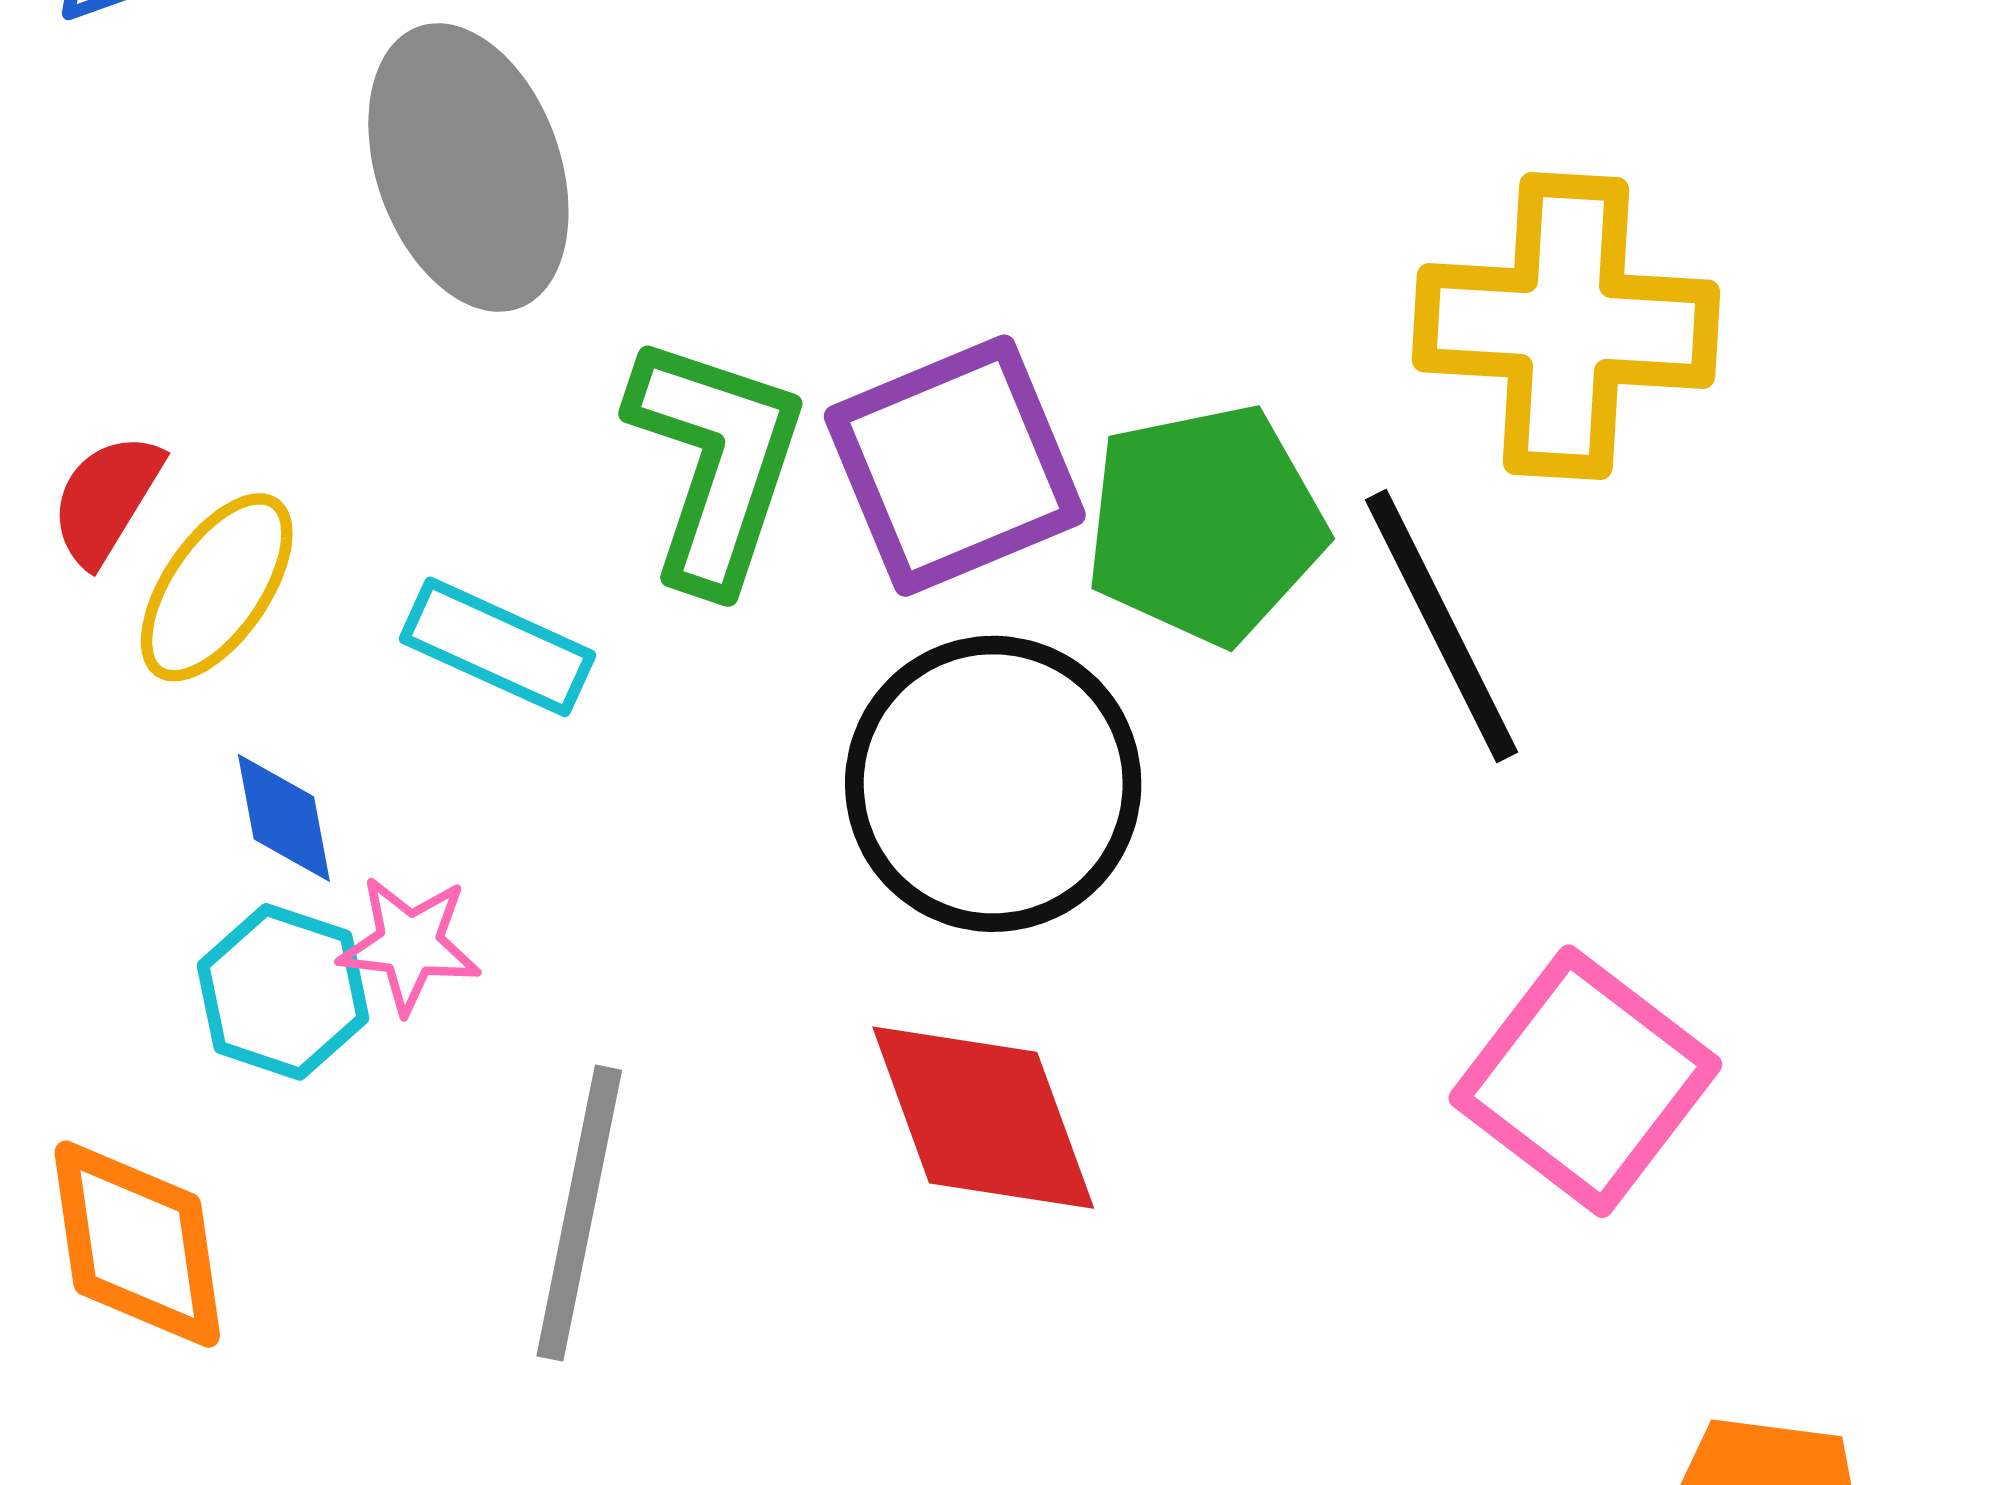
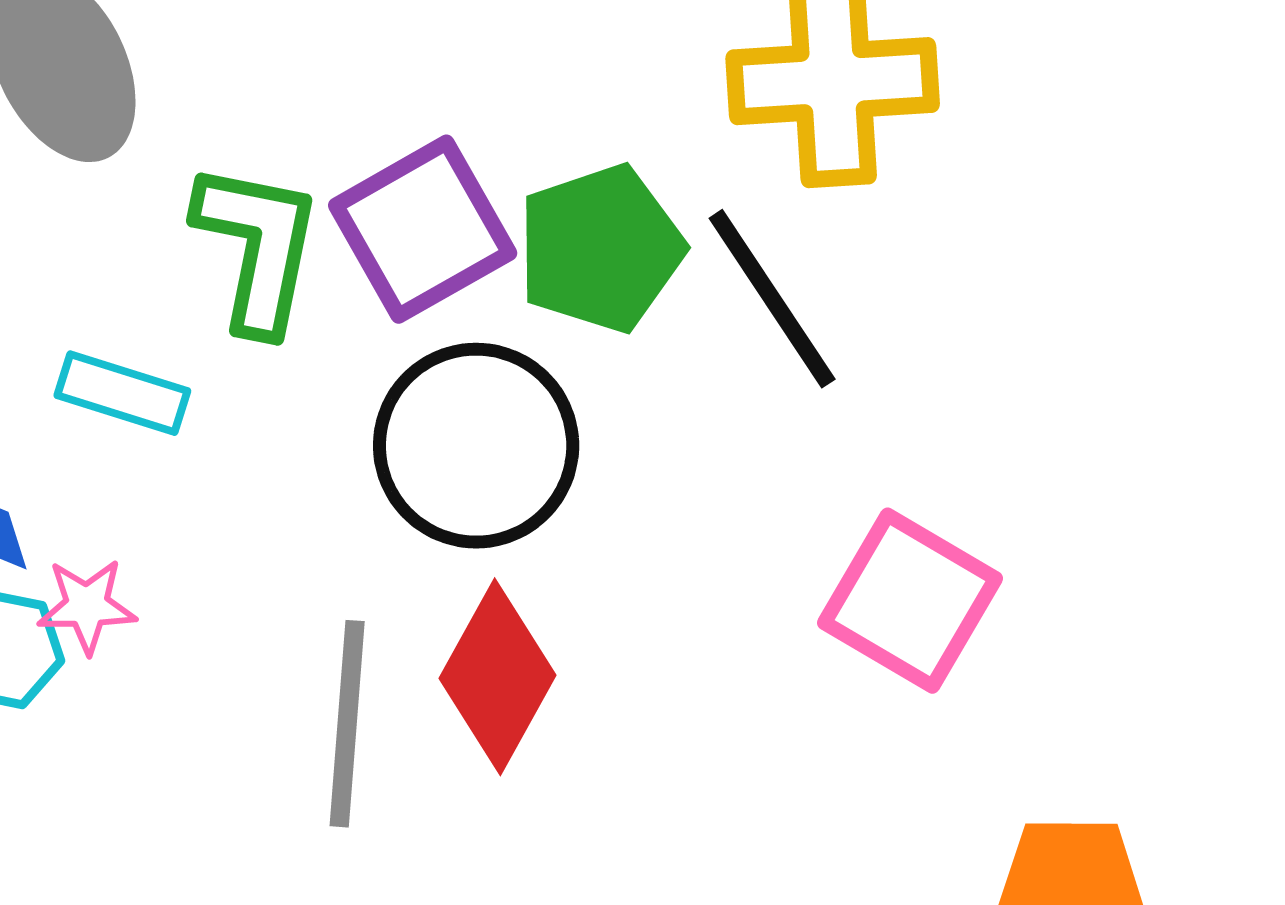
red diamond: (983, 1118) -> (497, 677), turned 56
gray line: (579, 1213) -> (347, 724), moved

